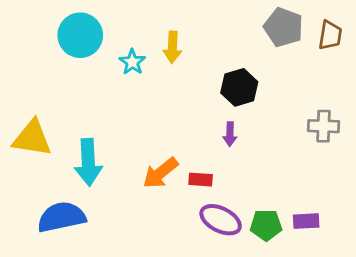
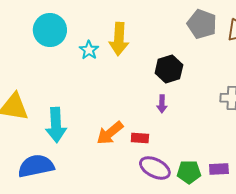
yellow arrow: (172, 47) -> (119, 39), size x1.4

